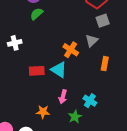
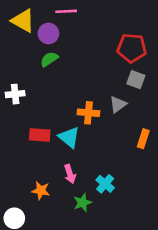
gray square: (103, 21) -> (136, 80), turned 32
orange cross: (71, 50) -> (88, 113), turned -35
orange rectangle: (105, 64) -> (143, 139), moved
pink arrow: (63, 97) -> (70, 174), turned -40

